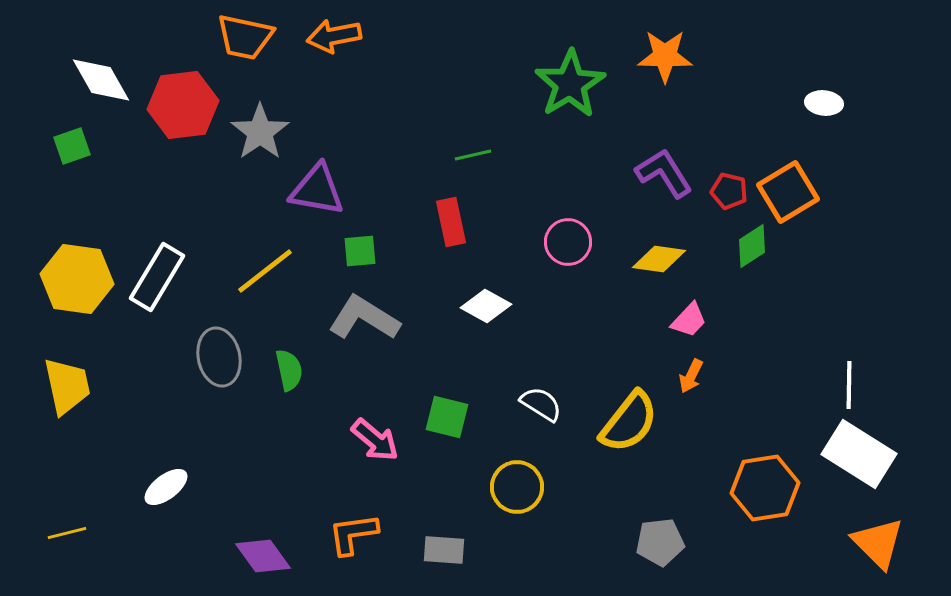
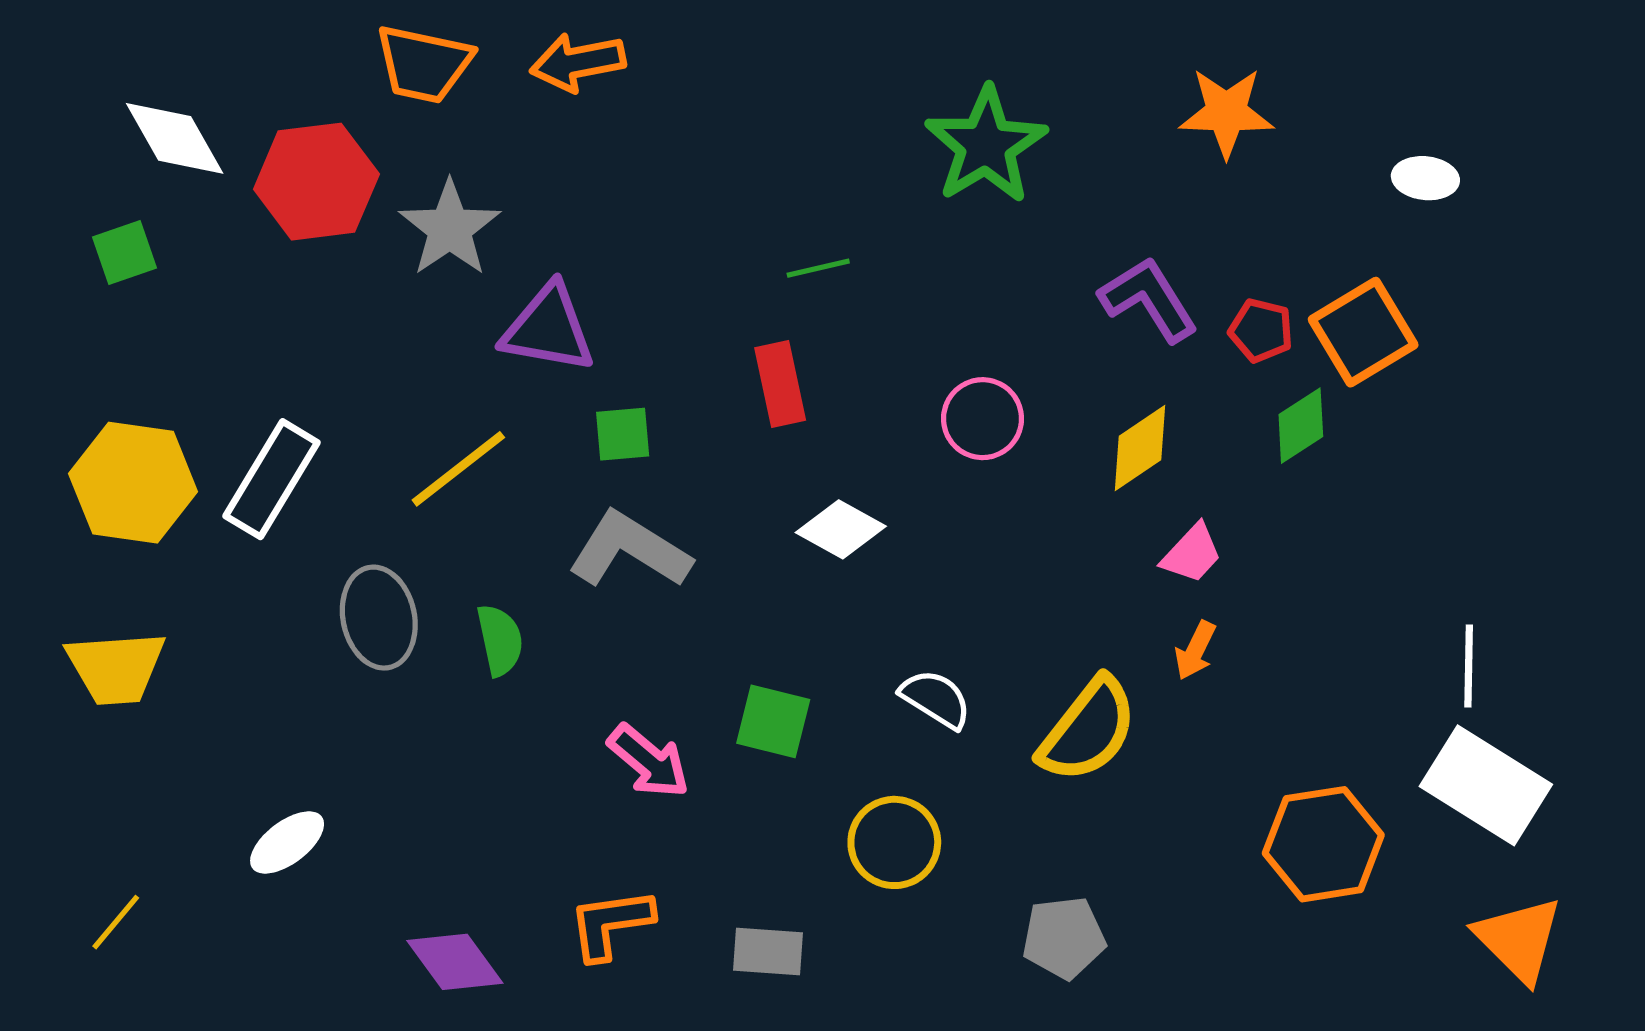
orange star: (665, 56) -> (1226, 112), moved
yellow diamond: (659, 259) -> (1140, 448), turned -42
yellow trapezoid: (67, 386) -> (116, 668), turned 98
yellow line: (67, 533) -> (116, 922), turned -36
gray pentagon: (660, 542) -> (1064, 938), moved

